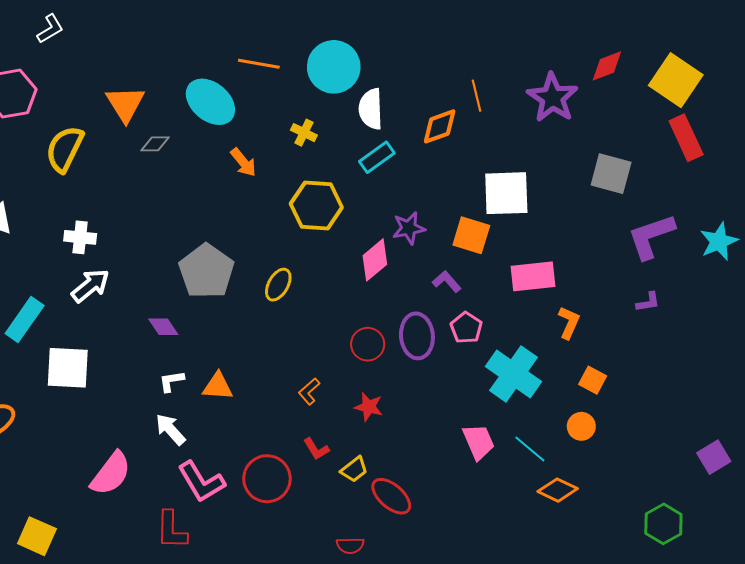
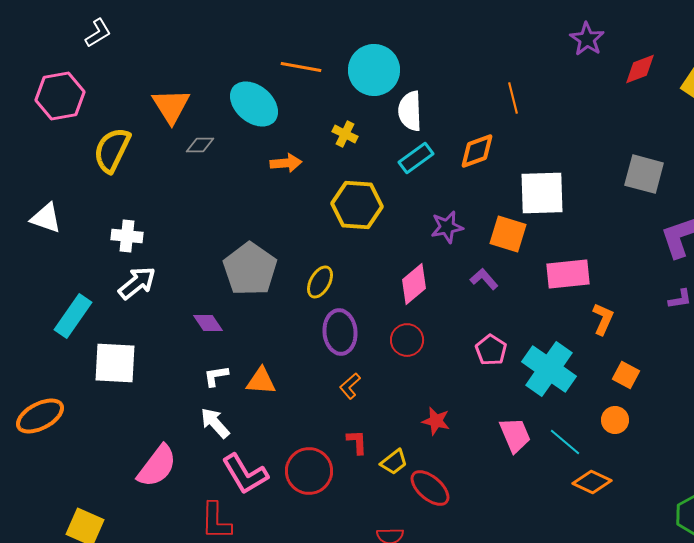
purple star: (553, 98) -> (587, 39), moved, size x0.7
orange diamond: (440, 126) -> (477, 151), moved
orange arrow: (243, 162) -> (286, 163), turned -56
pink diamond: (375, 260) -> (414, 284), moved
pink pentagon: (466, 328) -> (491, 350), moved
purple ellipse: (417, 336) -> (340, 332), moved
red star: (369, 407) -> (436, 421), moved
red L-shape: (316, 449) -> (357, 442), turned -152

